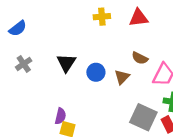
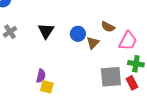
blue circle: (96, 72) -> (78, 34), moved
gray square: (143, 117) -> (111, 77), turned -30

